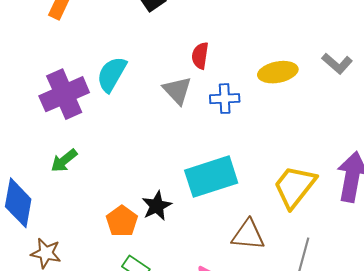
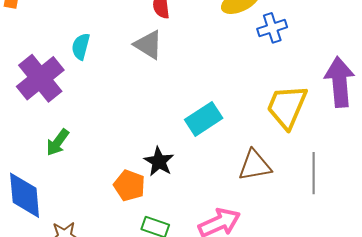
cyan semicircle: (112, 74) -> (81, 46), size x0.7
blue cross: (225, 99) -> (272, 28), moved
cyan rectangle: (211, 177) -> (204, 119), size x0.7

